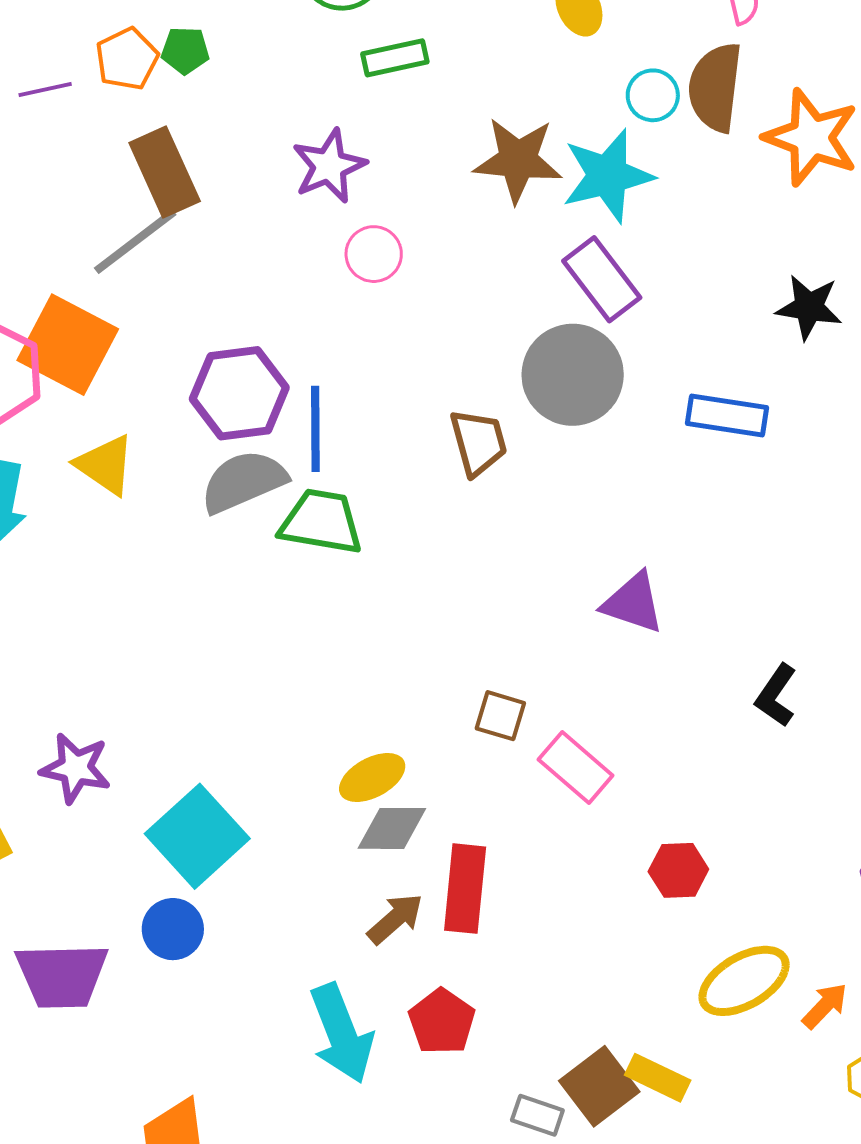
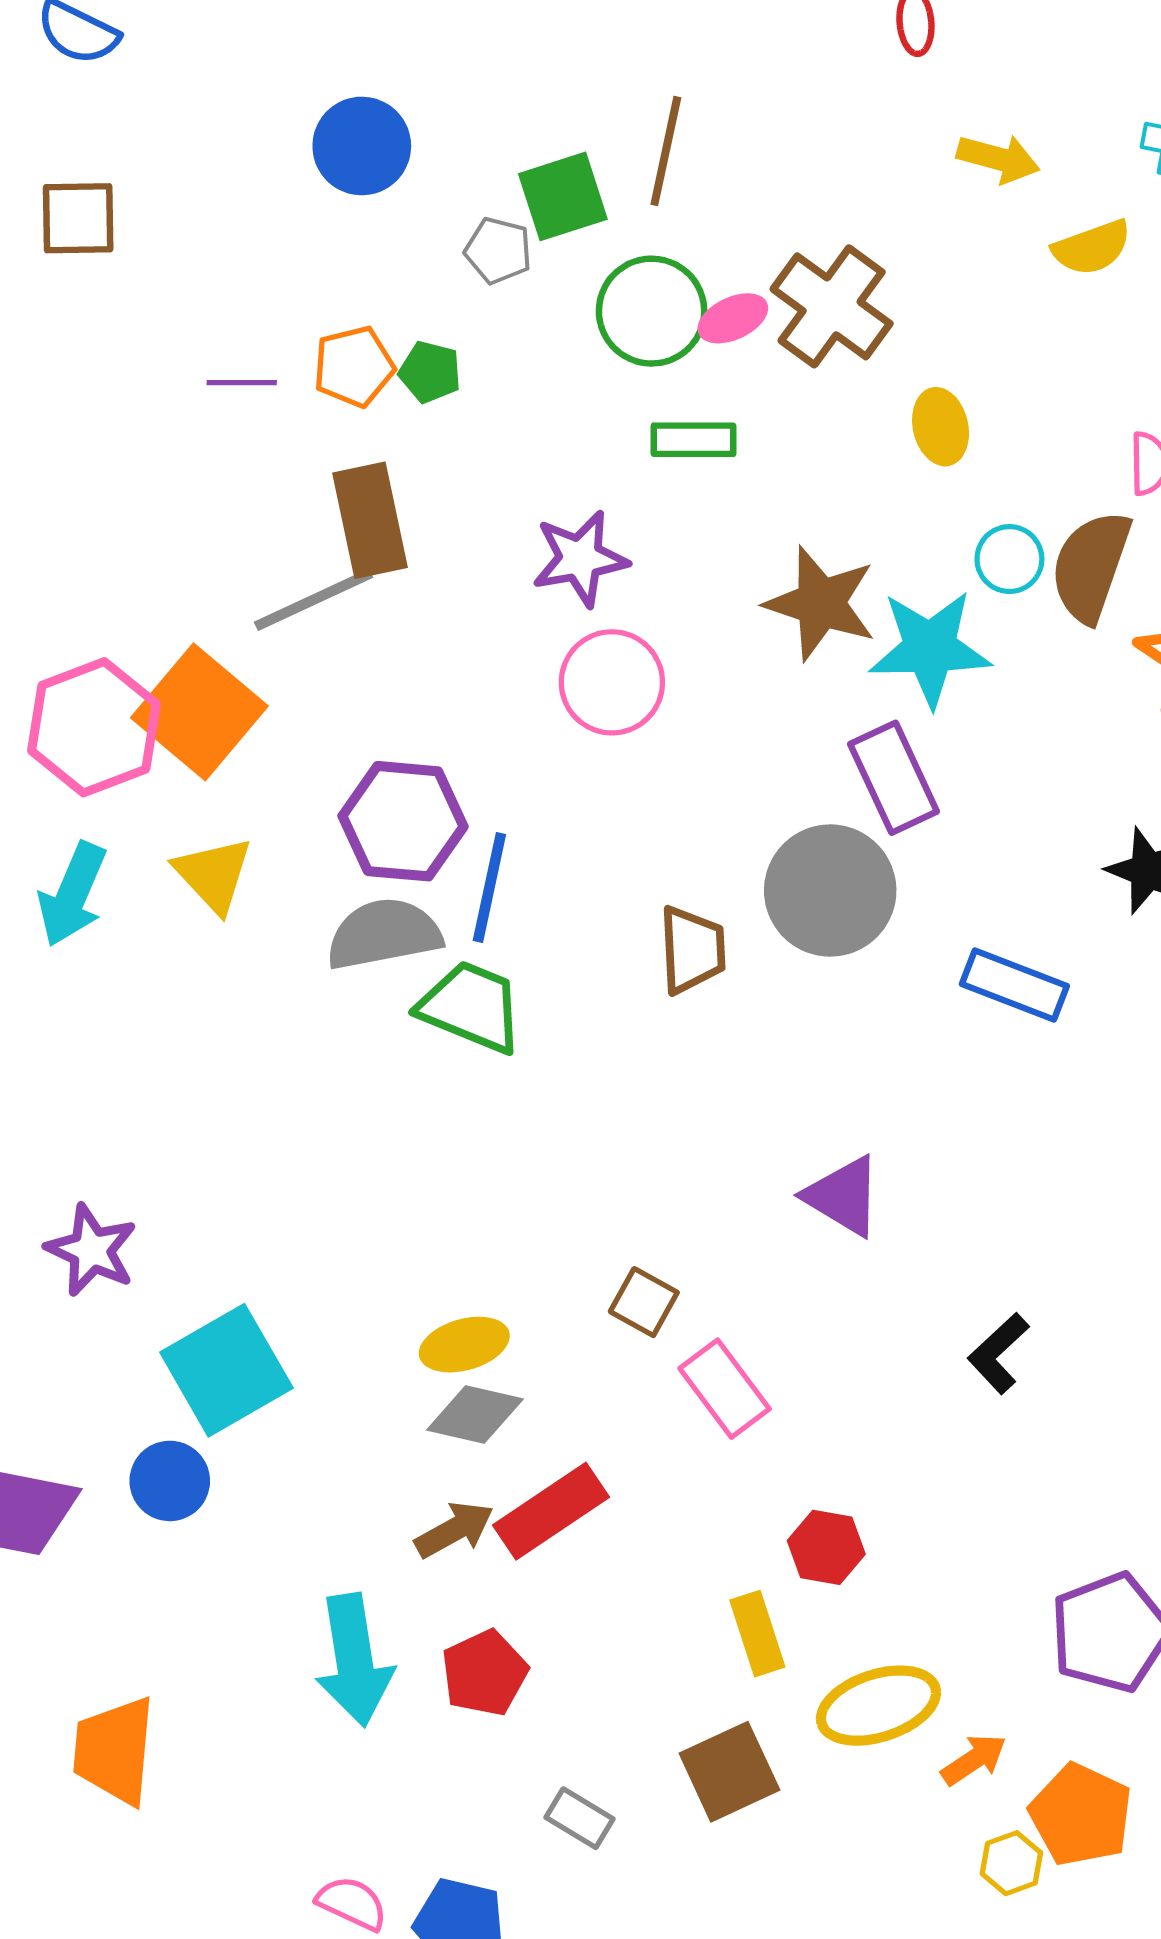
pink circle: (374, 254) -> (612, 682), size x1.4
red rectangle: (465, 889) -> (551, 1511), turned 38
yellow rectangle: (658, 1078) -> (757, 1634), moved, turned 34
brown square: (599, 1086) -> (729, 1772), moved

